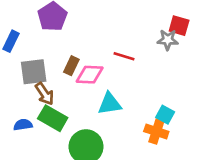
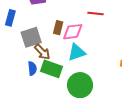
cyan triangle: (110, 104) -> (77, 52), moved
blue semicircle: (23, 125) -> (32, 68), moved, turned 104

